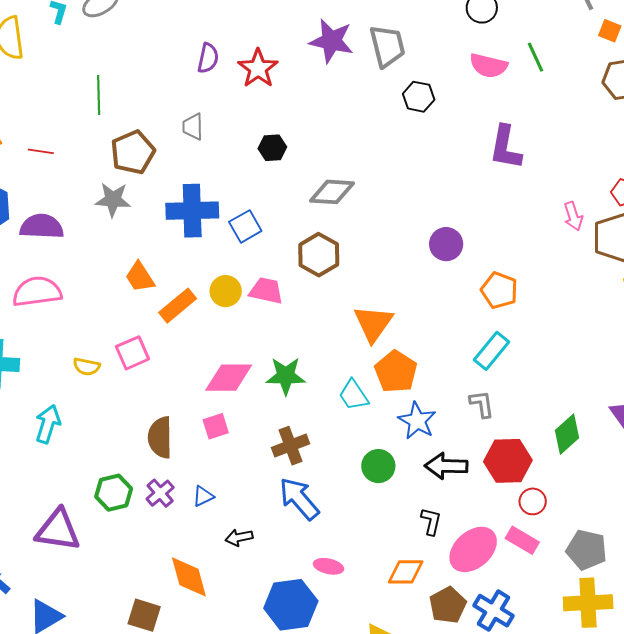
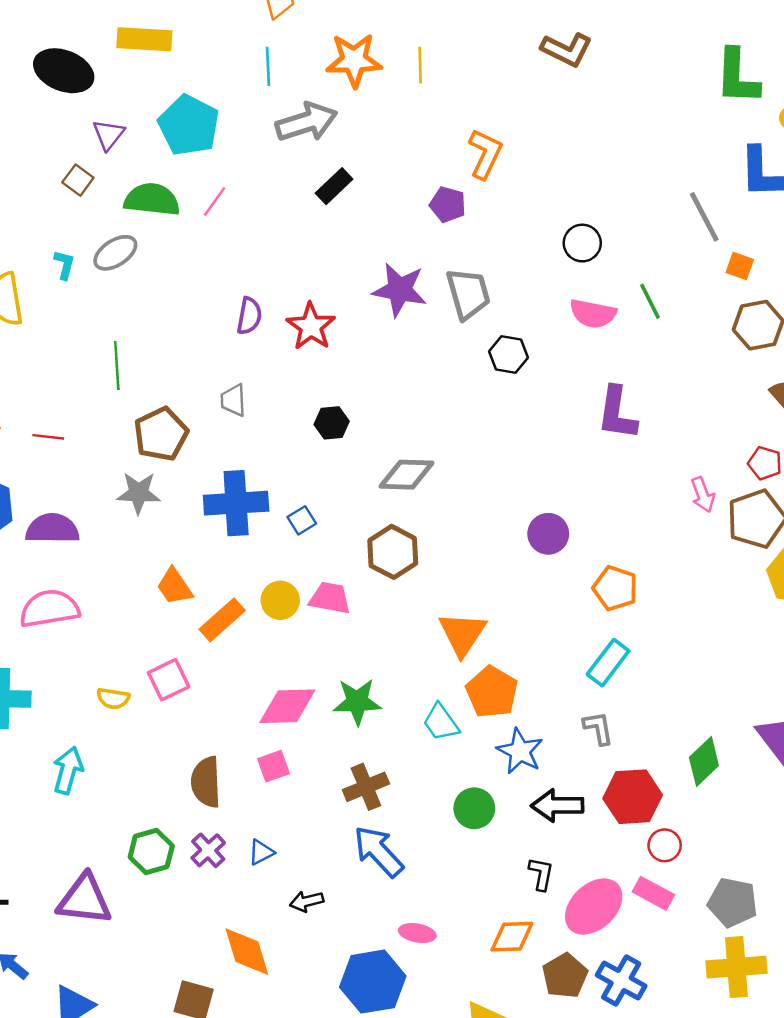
blue square: (245, 226) -> (302, 520), size x0.7

